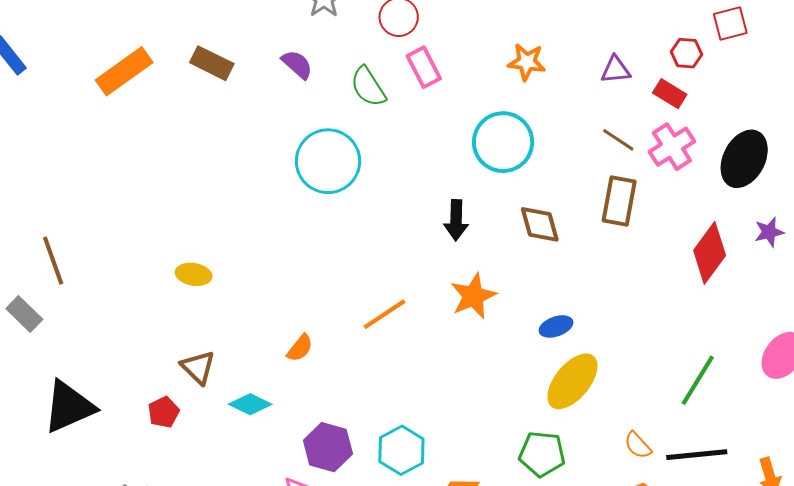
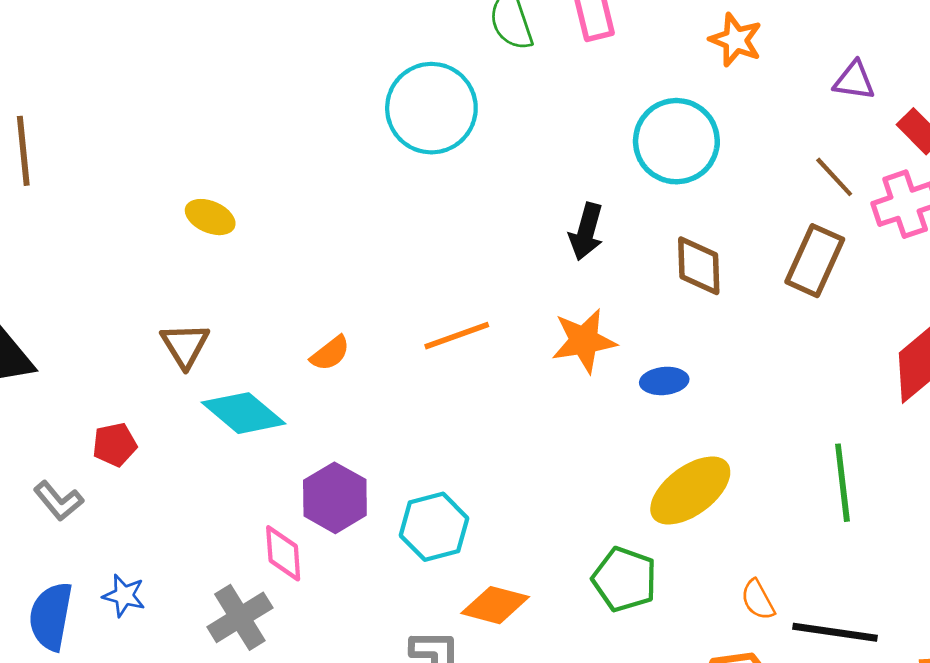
blue ellipse: (556, 326) -> (664, 381), moved
green line: (698, 380) -> (842, 483), moved, turned -52
cyan diamond: (250, 404) -> (243, 413), size x1.4
red pentagon: (164, 412) -> (115, 445), moved

